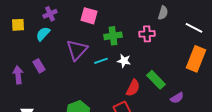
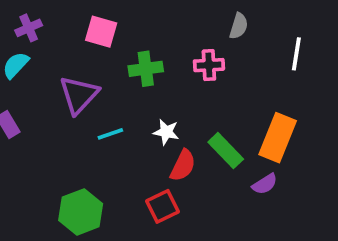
white line: (194, 28) -> (296, 54), turned 72
orange rectangle: (196, 59) -> (278, 138), moved
cyan line: (101, 61) -> (110, 134), moved
white star: (124, 61) -> (166, 132), moved

